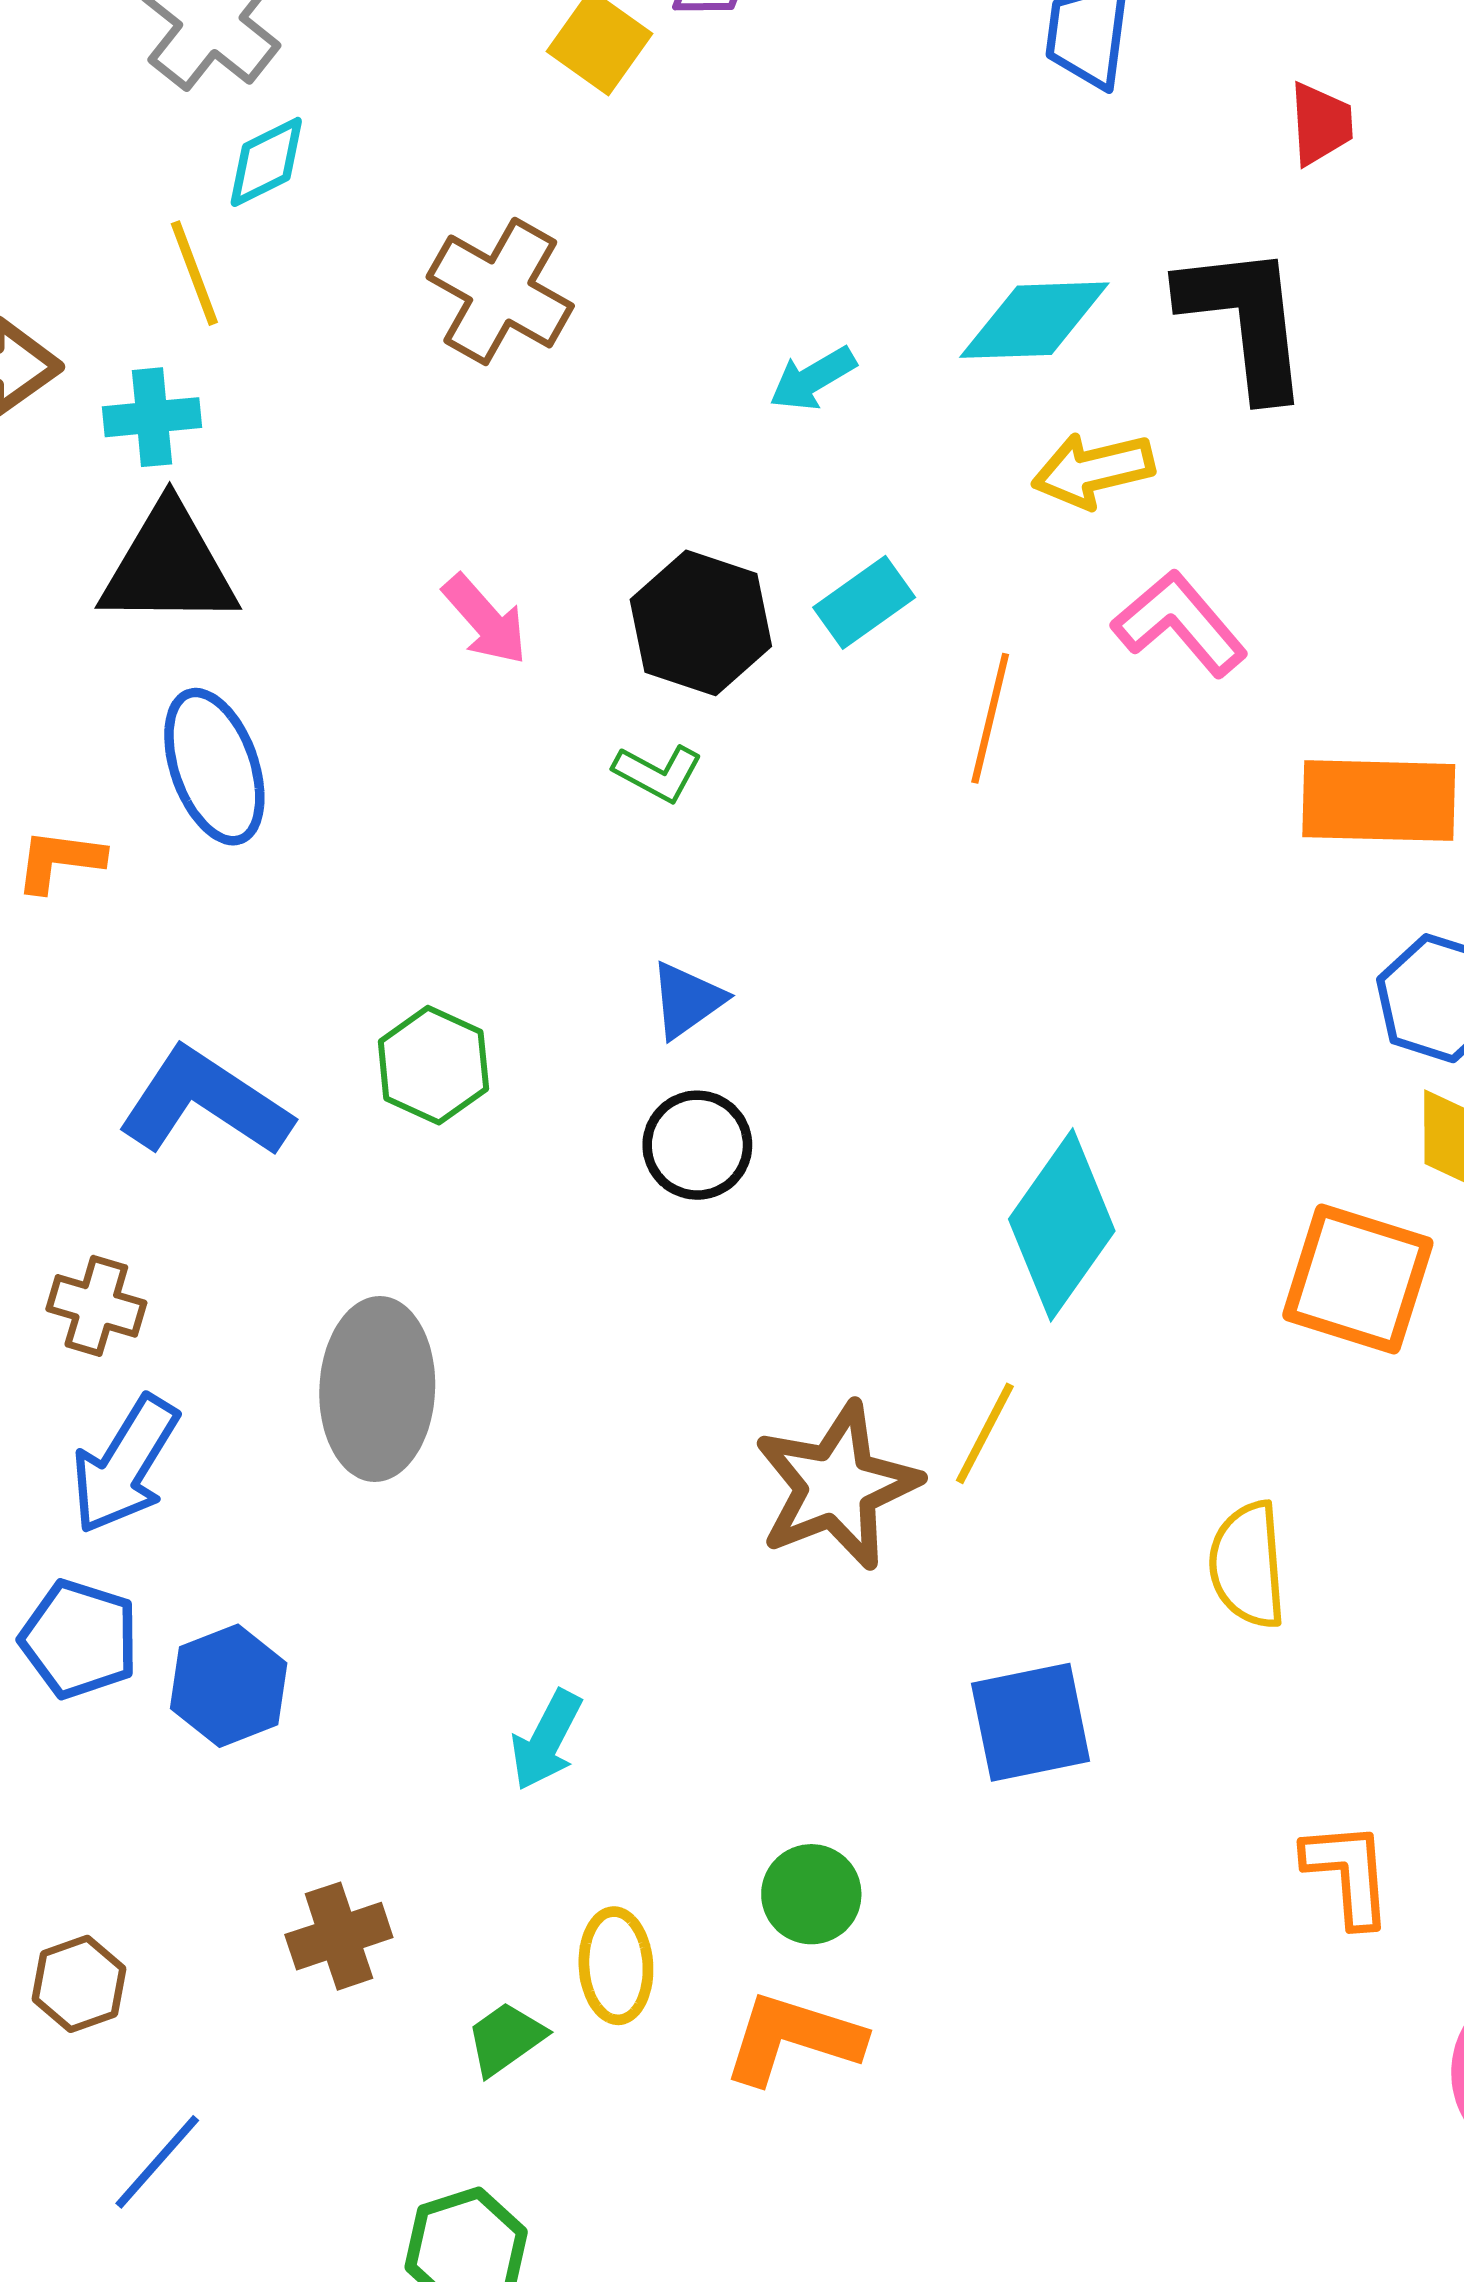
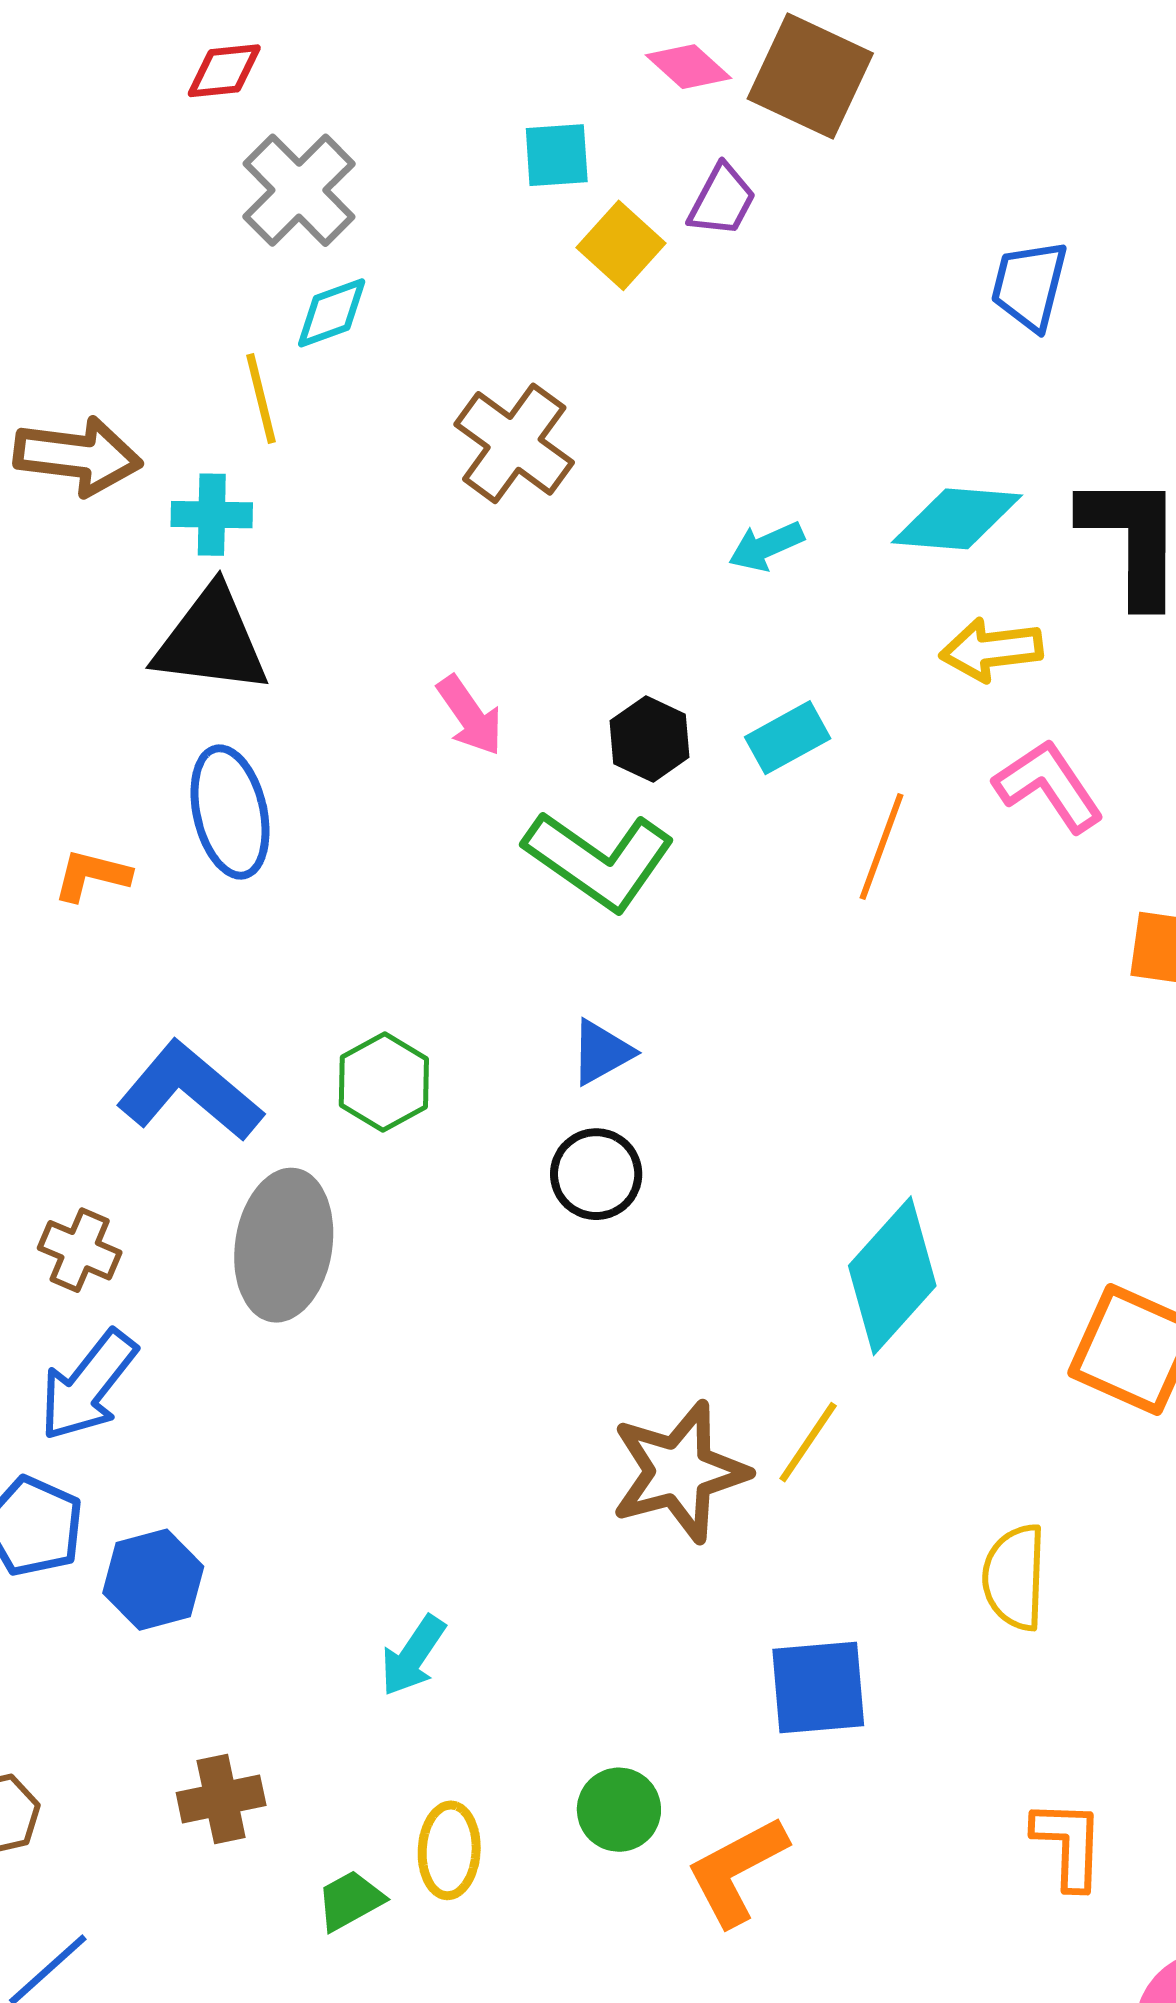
black hexagon: (701, 623) -> (650, 739), size x0.7
green L-shape: (658, 773) -> (599, 860), size x2.0
gray ellipse: (377, 1389) -> (284, 1245), moved
orange L-shape: (793, 2038) -> (737, 1871), moved, turned -52

